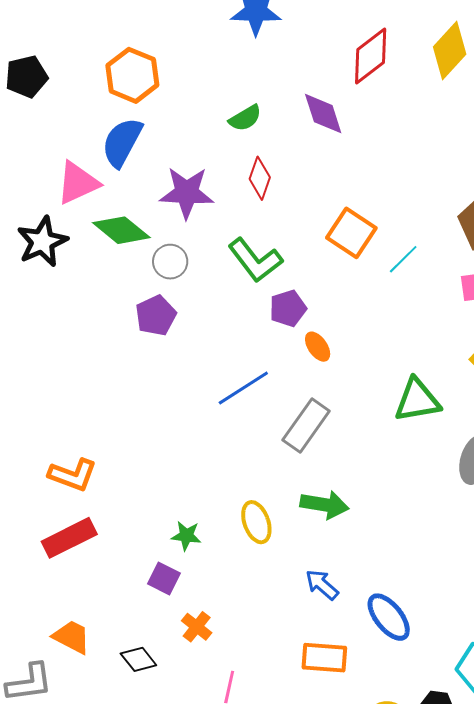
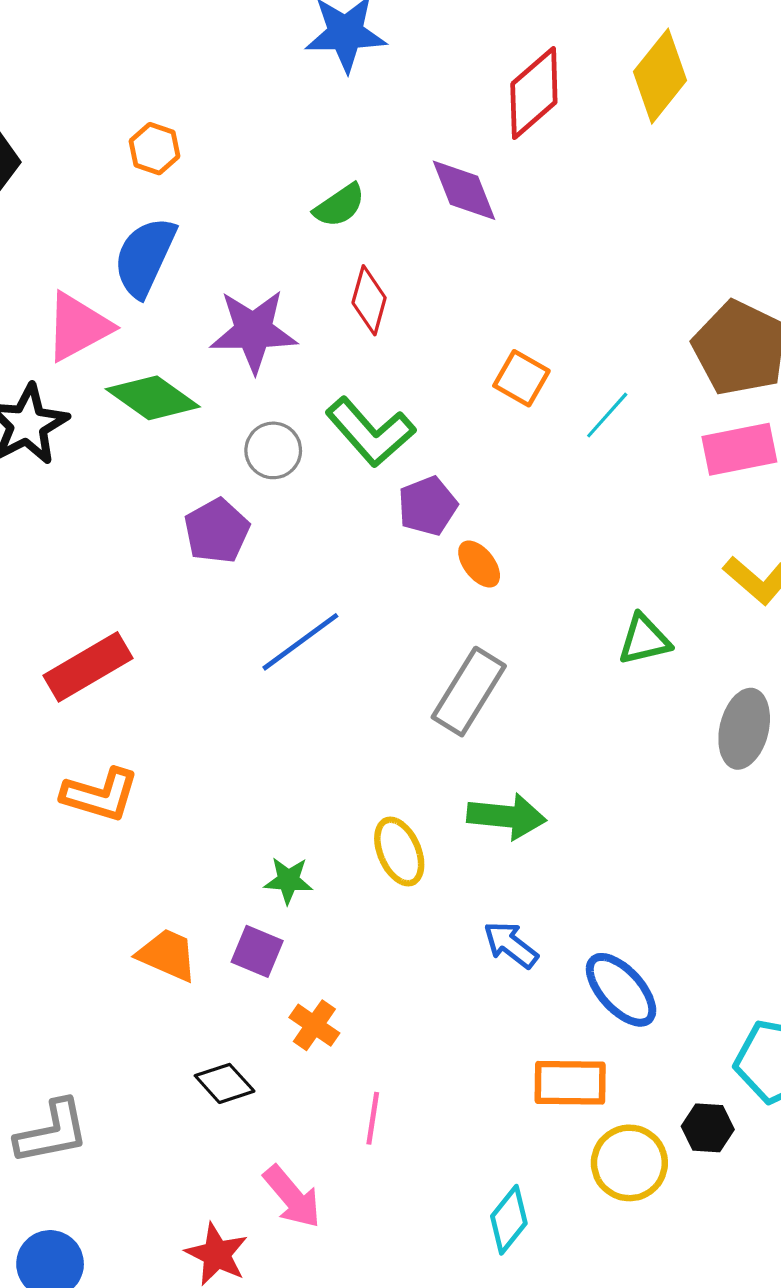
orange hexagon: (132, 75) -> (155, 149), size x0.6
orange square: (351, 233) -> (521, 378), size x0.7
gray circle: (170, 262) -> (273, 450), moved
blue line: (243, 388) -> (300, 642), moved
green triangle: (417, 400) -> (644, 640), size x0.7
red rectangle: (69, 538) -> (88, 667), moved
orange trapezoid: (72, 637) -> (167, 955), moved
orange rectangle: (324, 658) -> (570, 1083), moved

